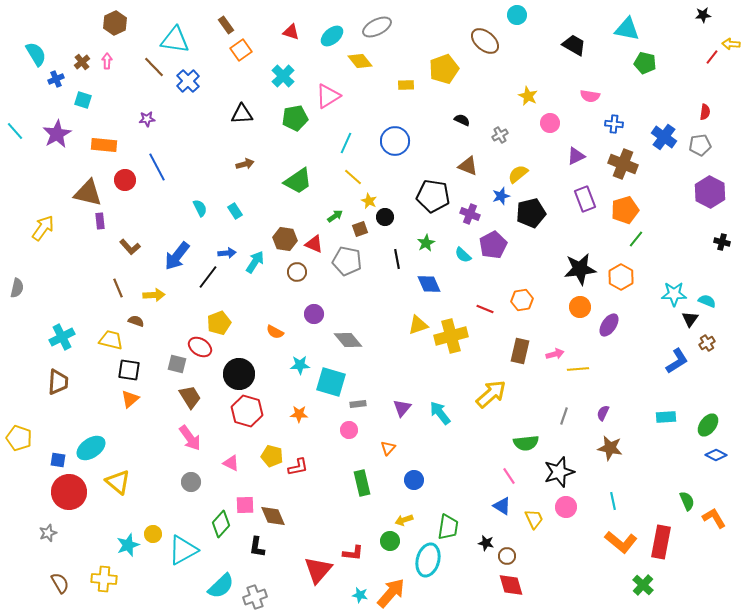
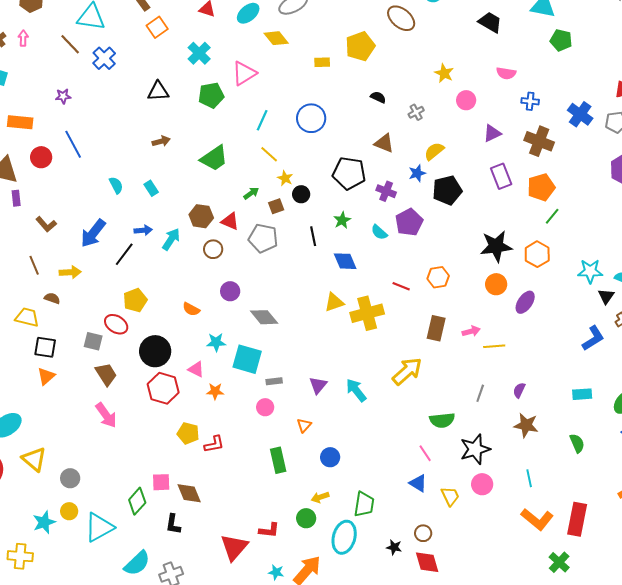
pink triangle: (231, 463) -> (196, 369), moved
gray circle: (191, 482) -> (70, 478), moved
green semicircle: (687, 501) -> (577, 443), moved
black star: (486, 543) -> (394, 547), moved

